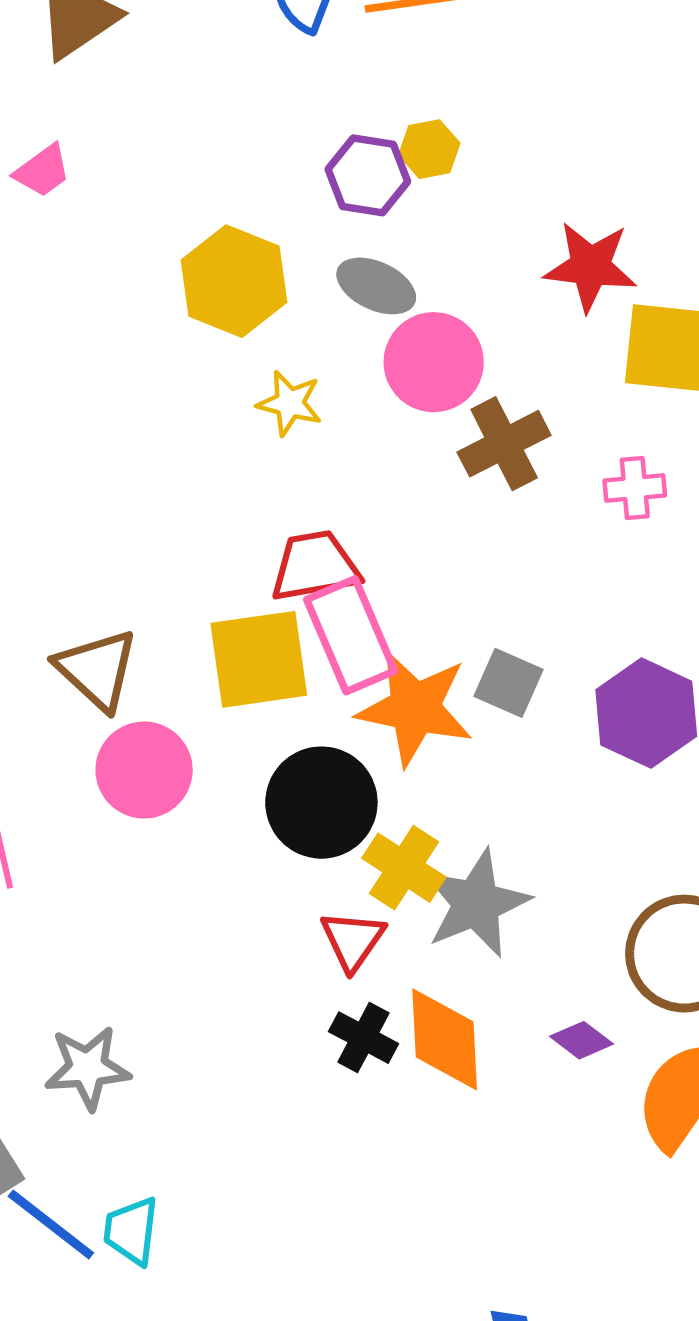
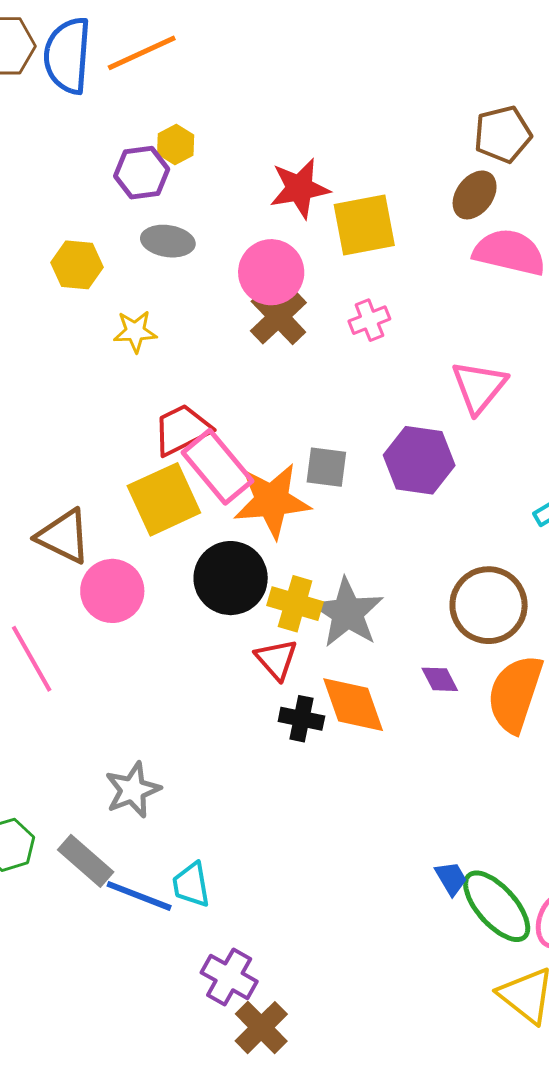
yellow hexagon: (234, 281) -> (77, 265), size x0.7
pink circle: (434, 362) -> (271, 272), moved
purple diamond: (581, 1040) -> (440, 679), turned 42

